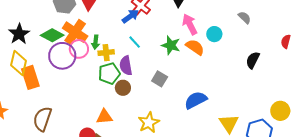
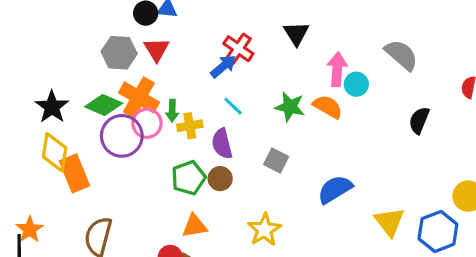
gray semicircle: (245, 18) -> (401, 55), size x1.6
pink arrow: (190, 24) -> (337, 69), moved, turned 35
green pentagon: (109, 73) -> (189, 178), moved

